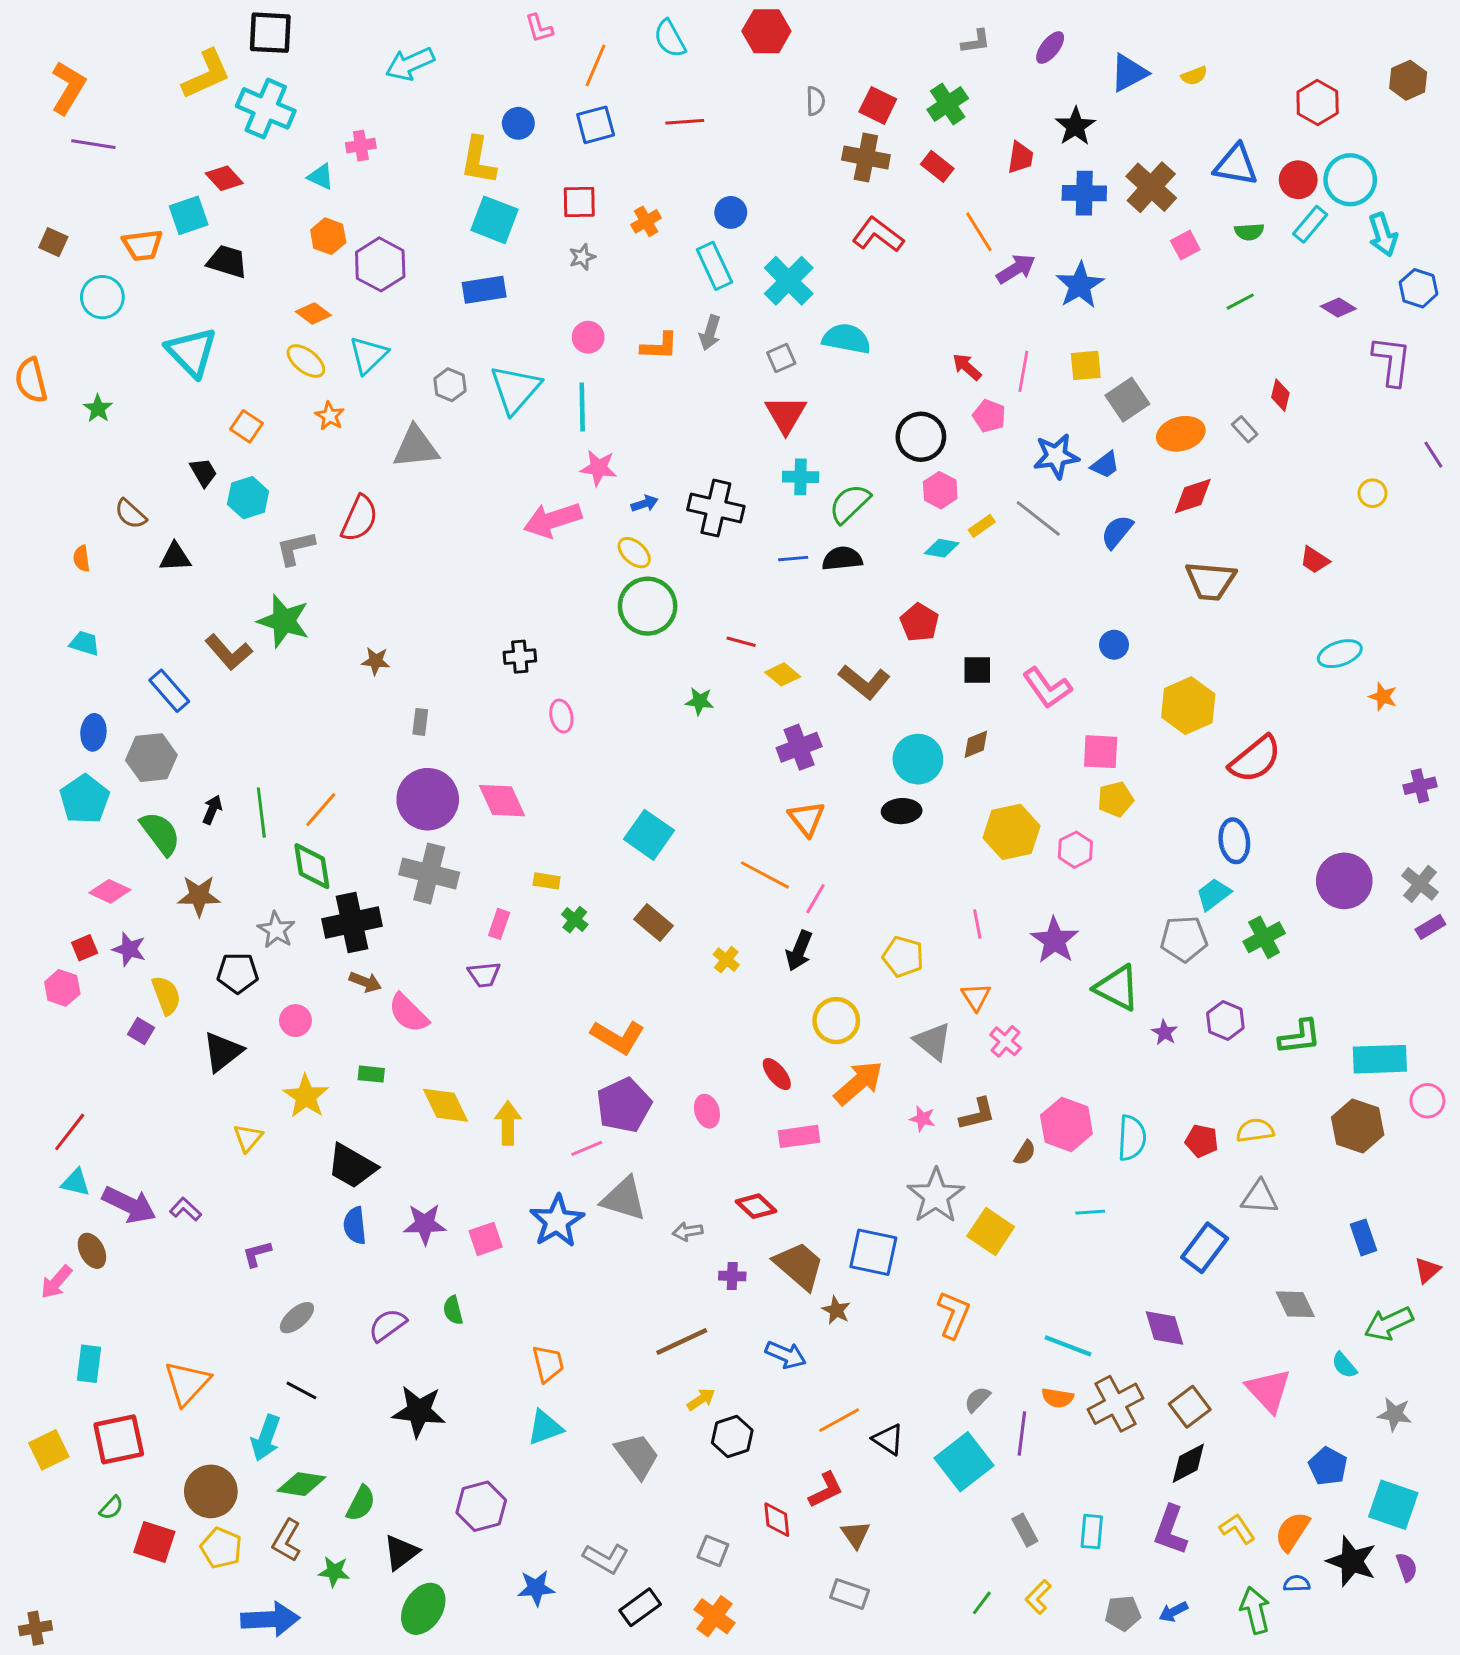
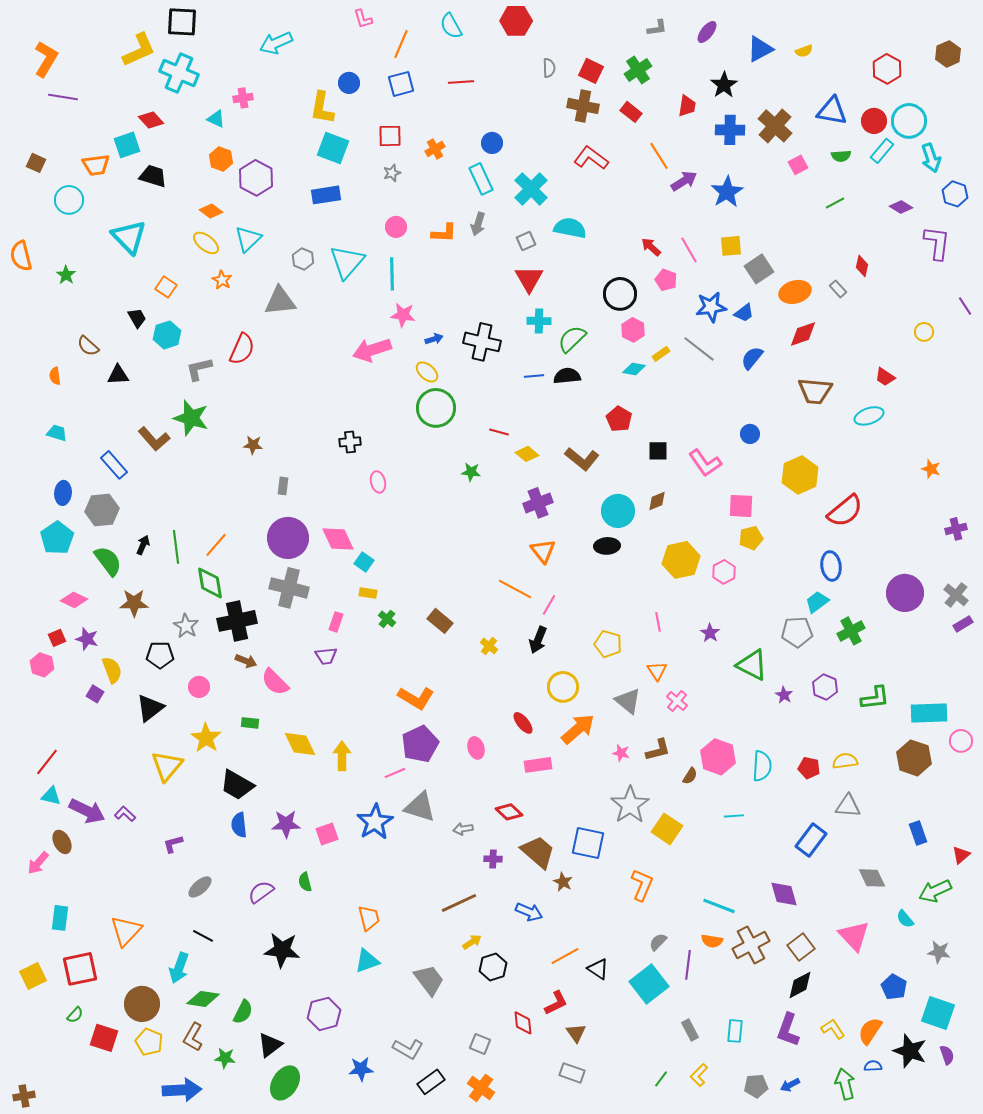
pink line: (1023, 371) -> (689, 250), turned -40
cyan ellipse: (1340, 654) -> (869, 416), moved
cyan square: (649, 835) -> (364, 562), moved, size x0.6
purple star: (1055, 940) -> (710, 633), size x0.6
yellow triangle: (248, 1138) -> (167, 766), size x1.6

